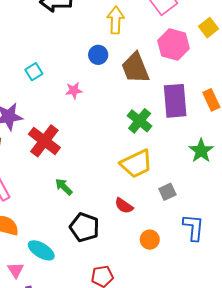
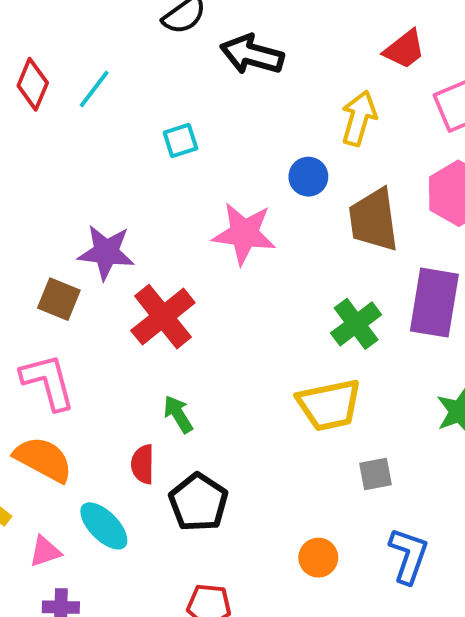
cyan square: (34, 72) -> (180, 141), moved
pink star: (74, 90) -> (244, 234), size x1.8
red semicircle: (124, 206) -> (143, 464), moved, turned 42
pink triangle: (16, 270) -> (45, 551), turned 30

